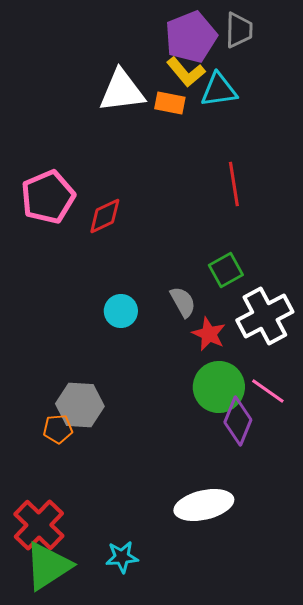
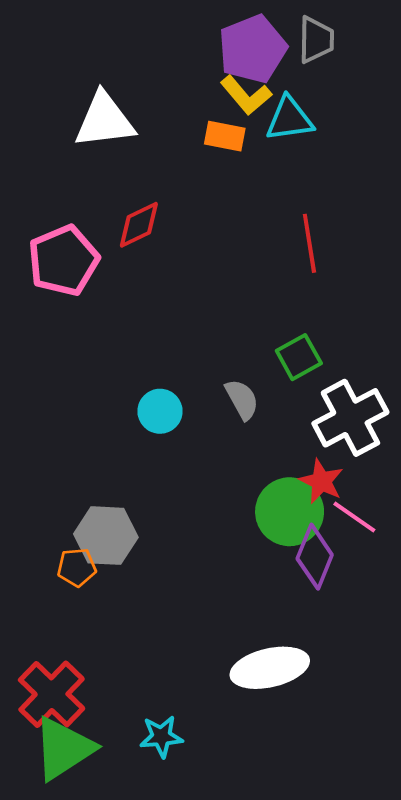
white triangle: (122, 91) -> (104, 120), moved
red diamond: (105, 216) -> (139, 225), moved
red star: (209, 334) -> (321, 481), moved

